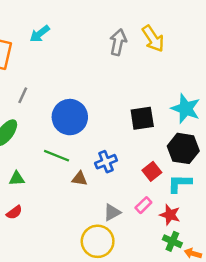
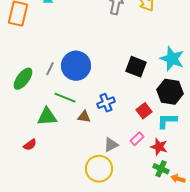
gray line: (23, 95) -> (50, 69), moved
black square: (142, 118) -> (136, 67), turned 30
green triangle: (17, 179) -> (47, 117), moved, size x1.5

